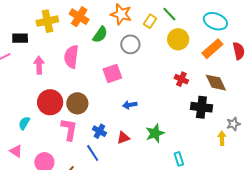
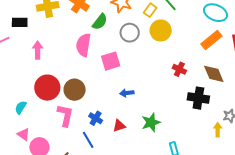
yellow circle: (178, 39) -> (161, 30), moved
pink semicircle: (71, 57) -> (83, 45), moved
pink triangle: (16, 151) -> (24, 134), moved

